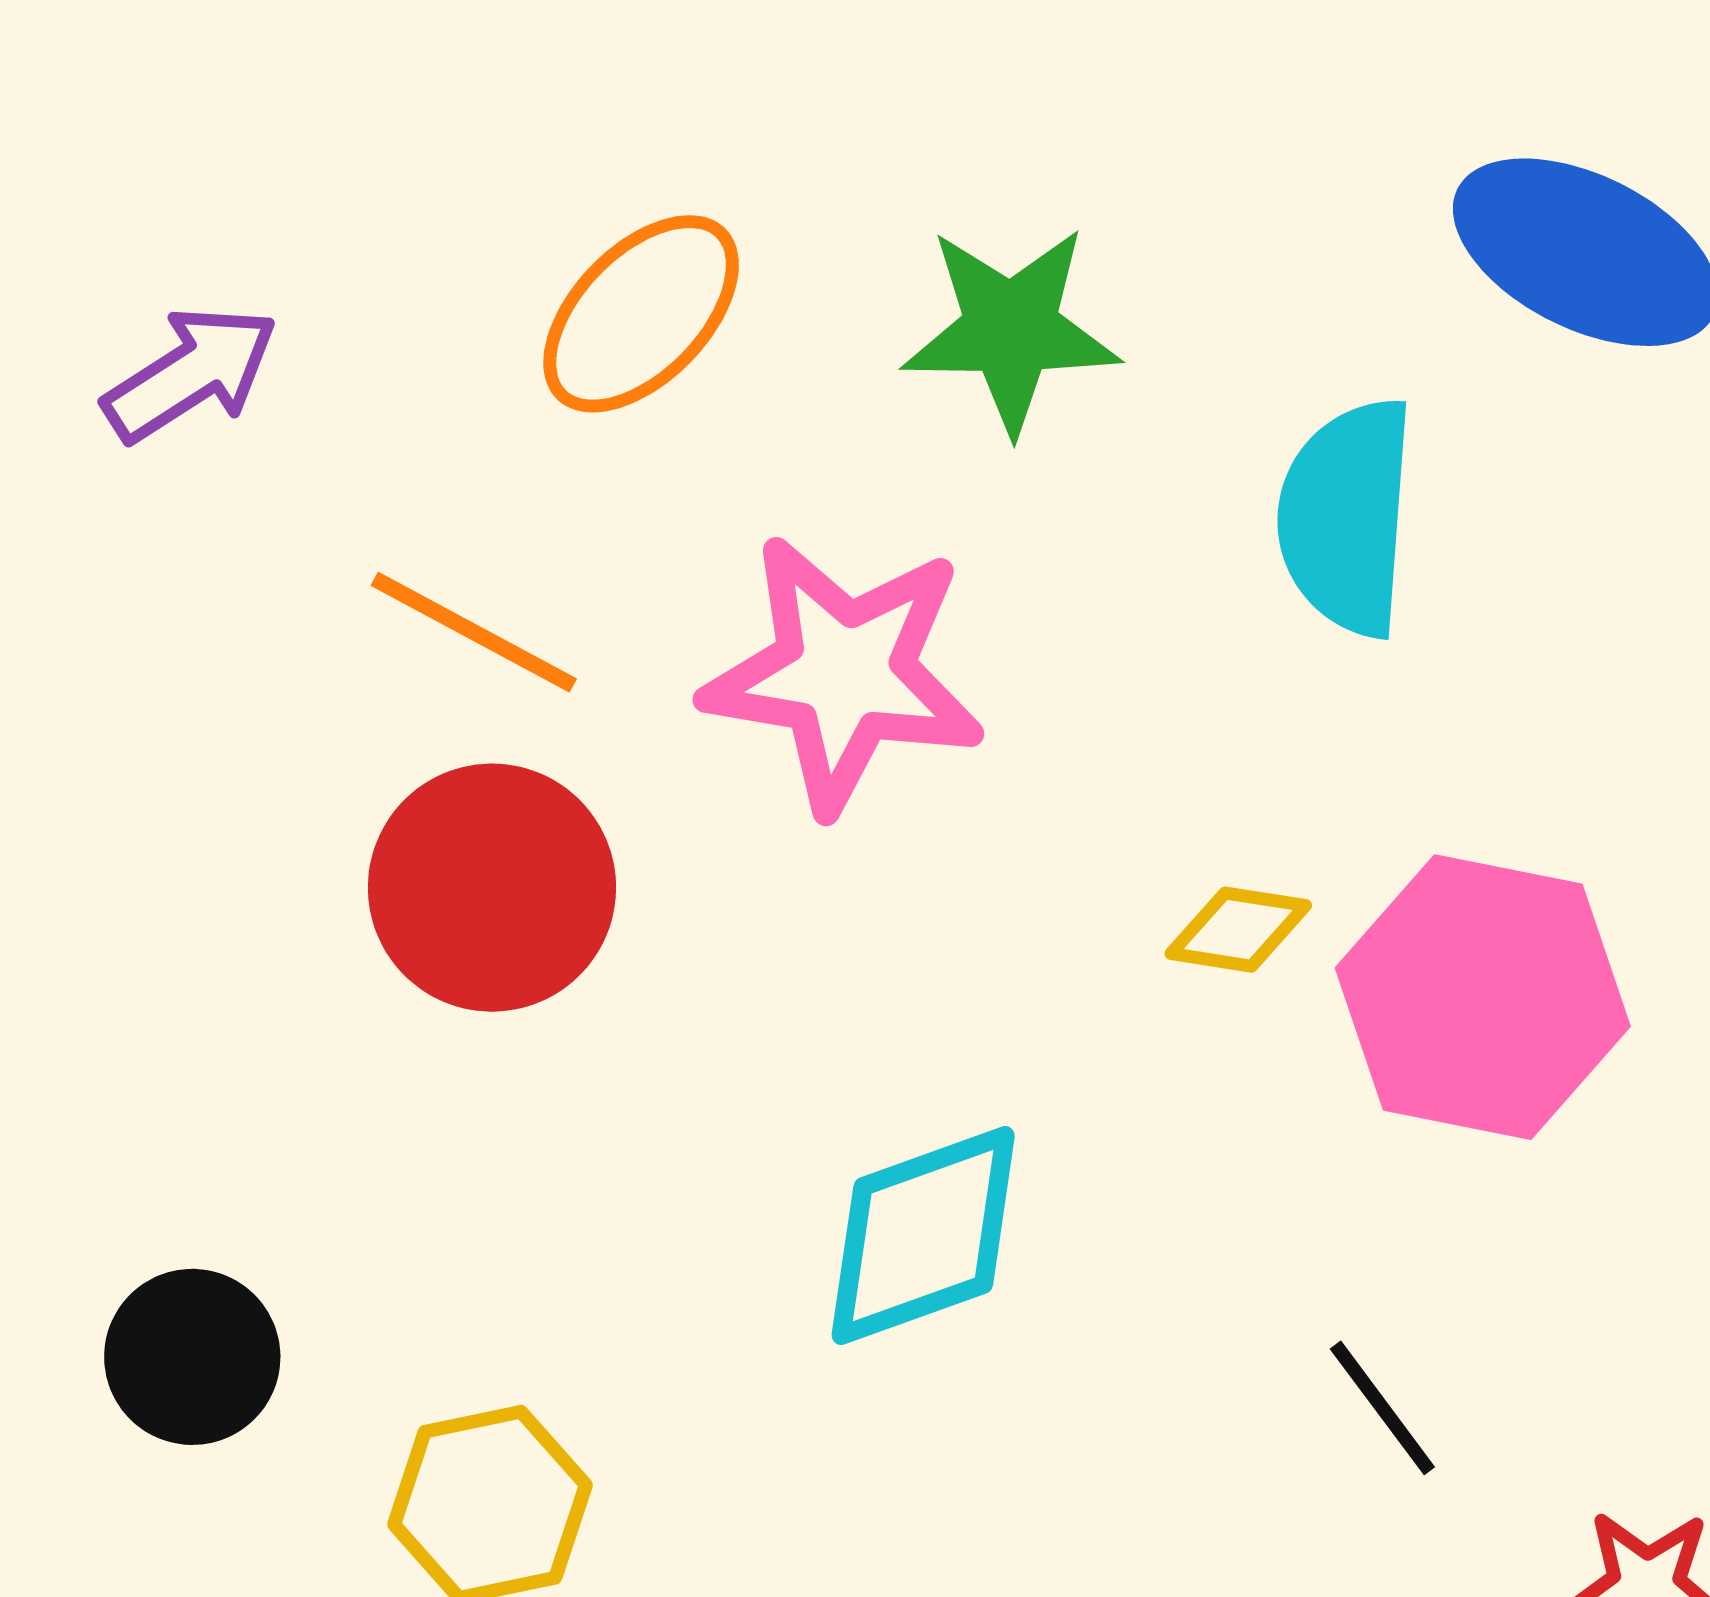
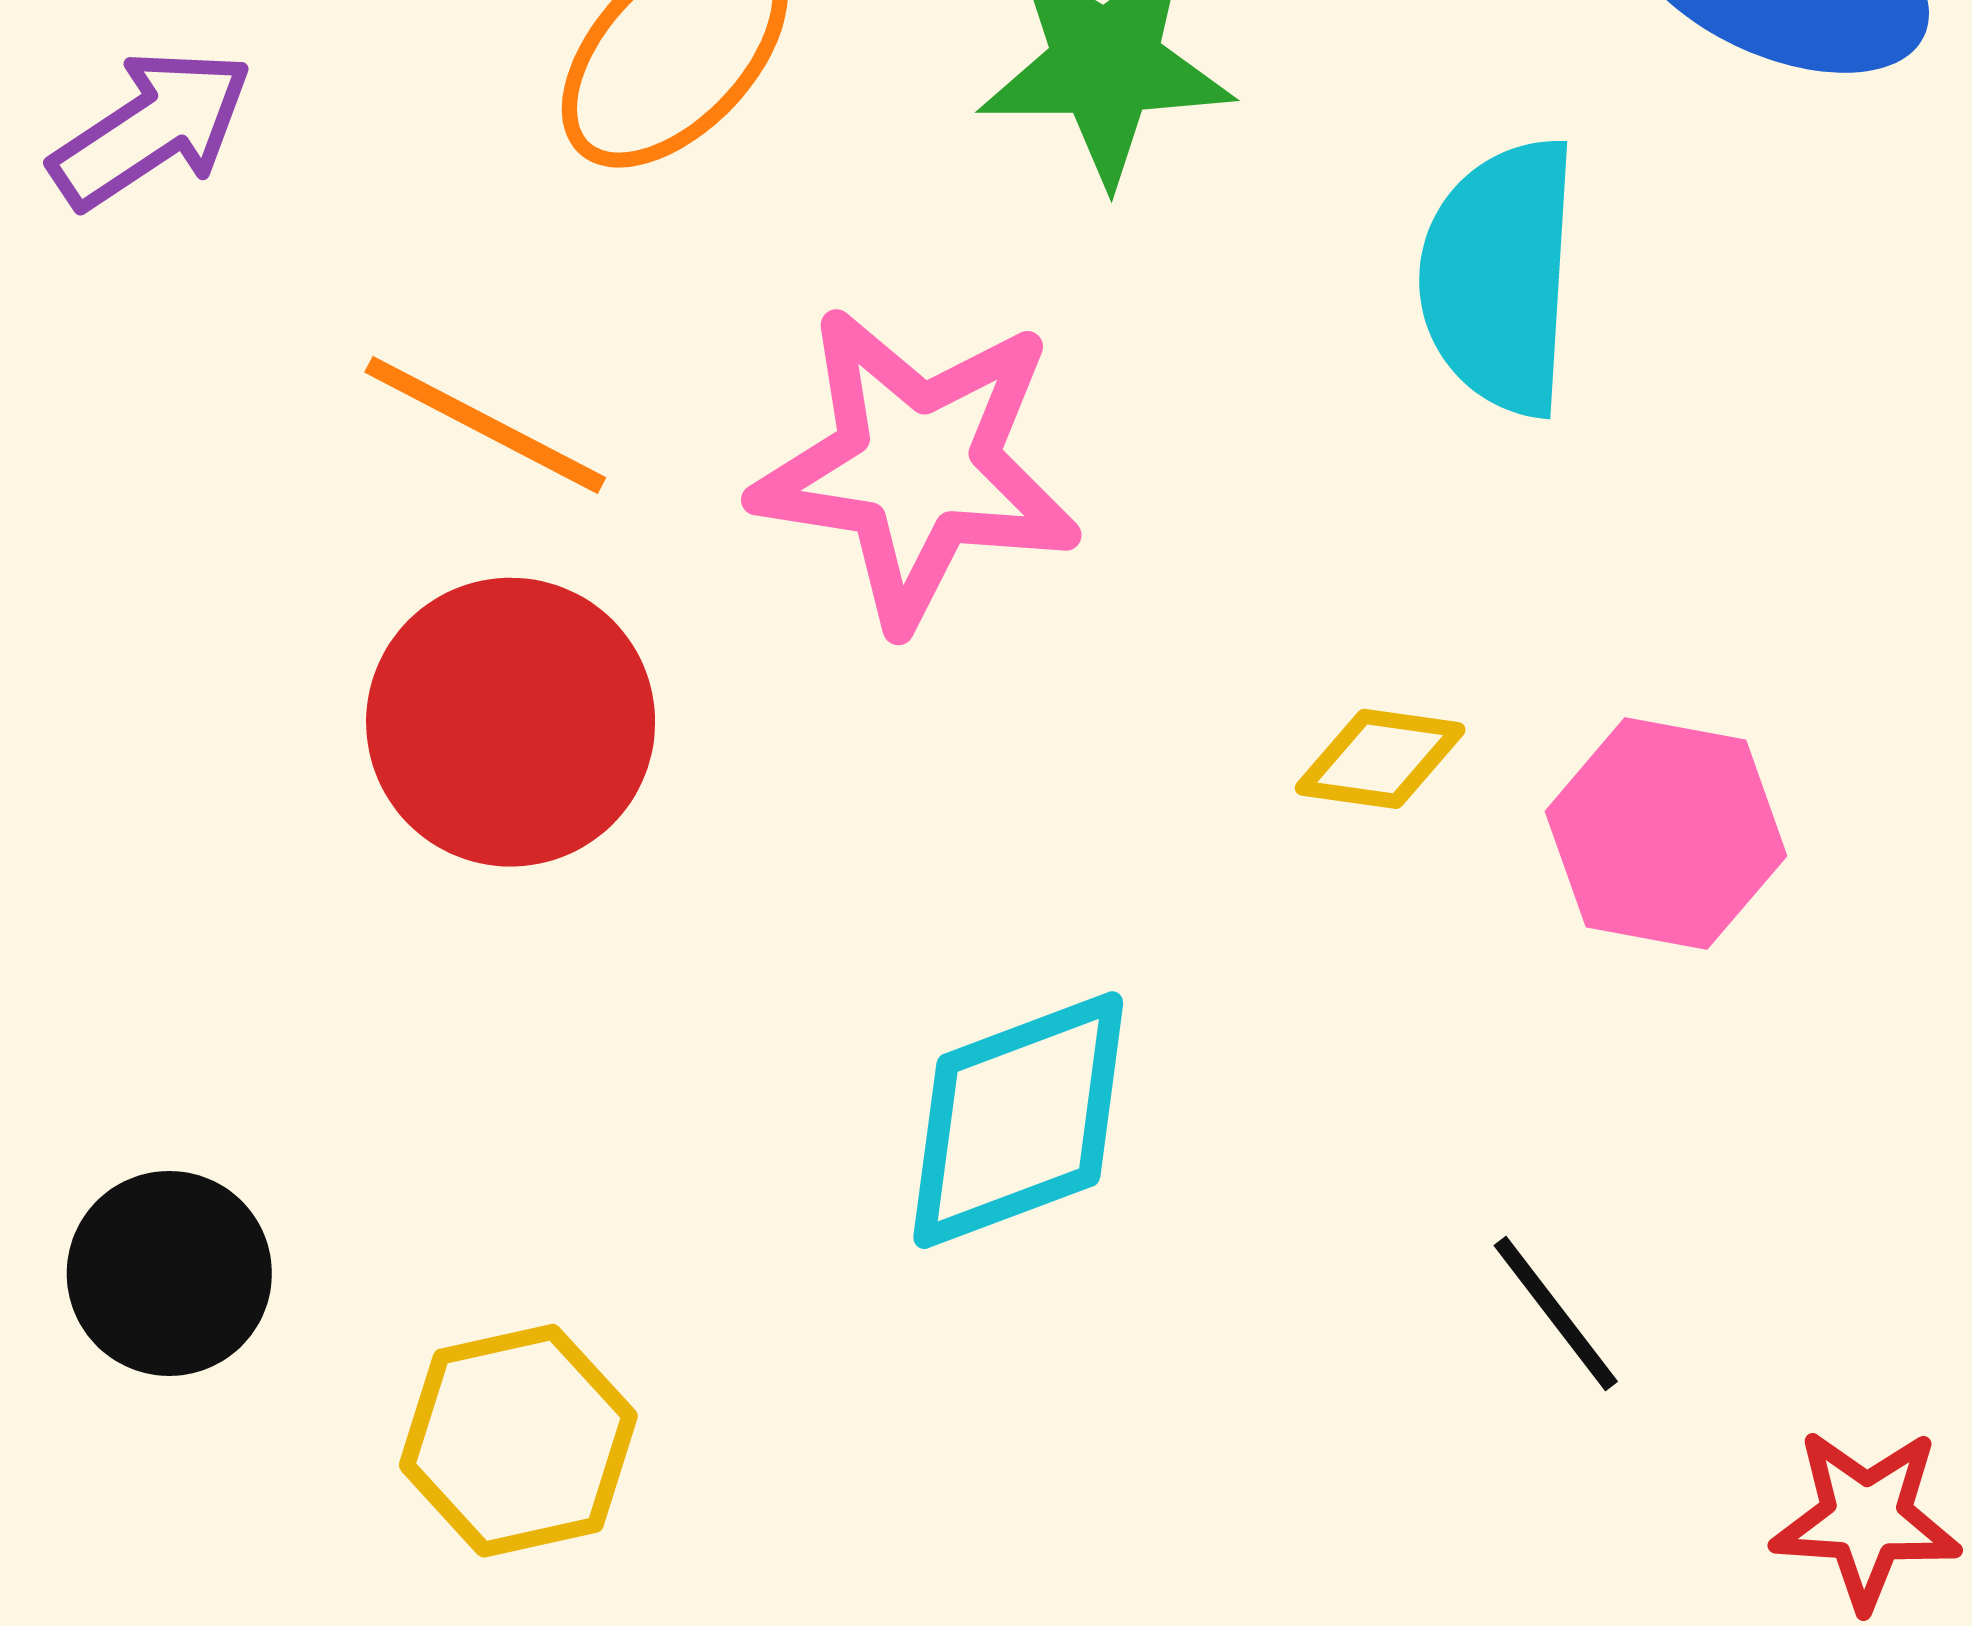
pink hexagon: (1483, 997) -> (1666, 834), size x0.7

